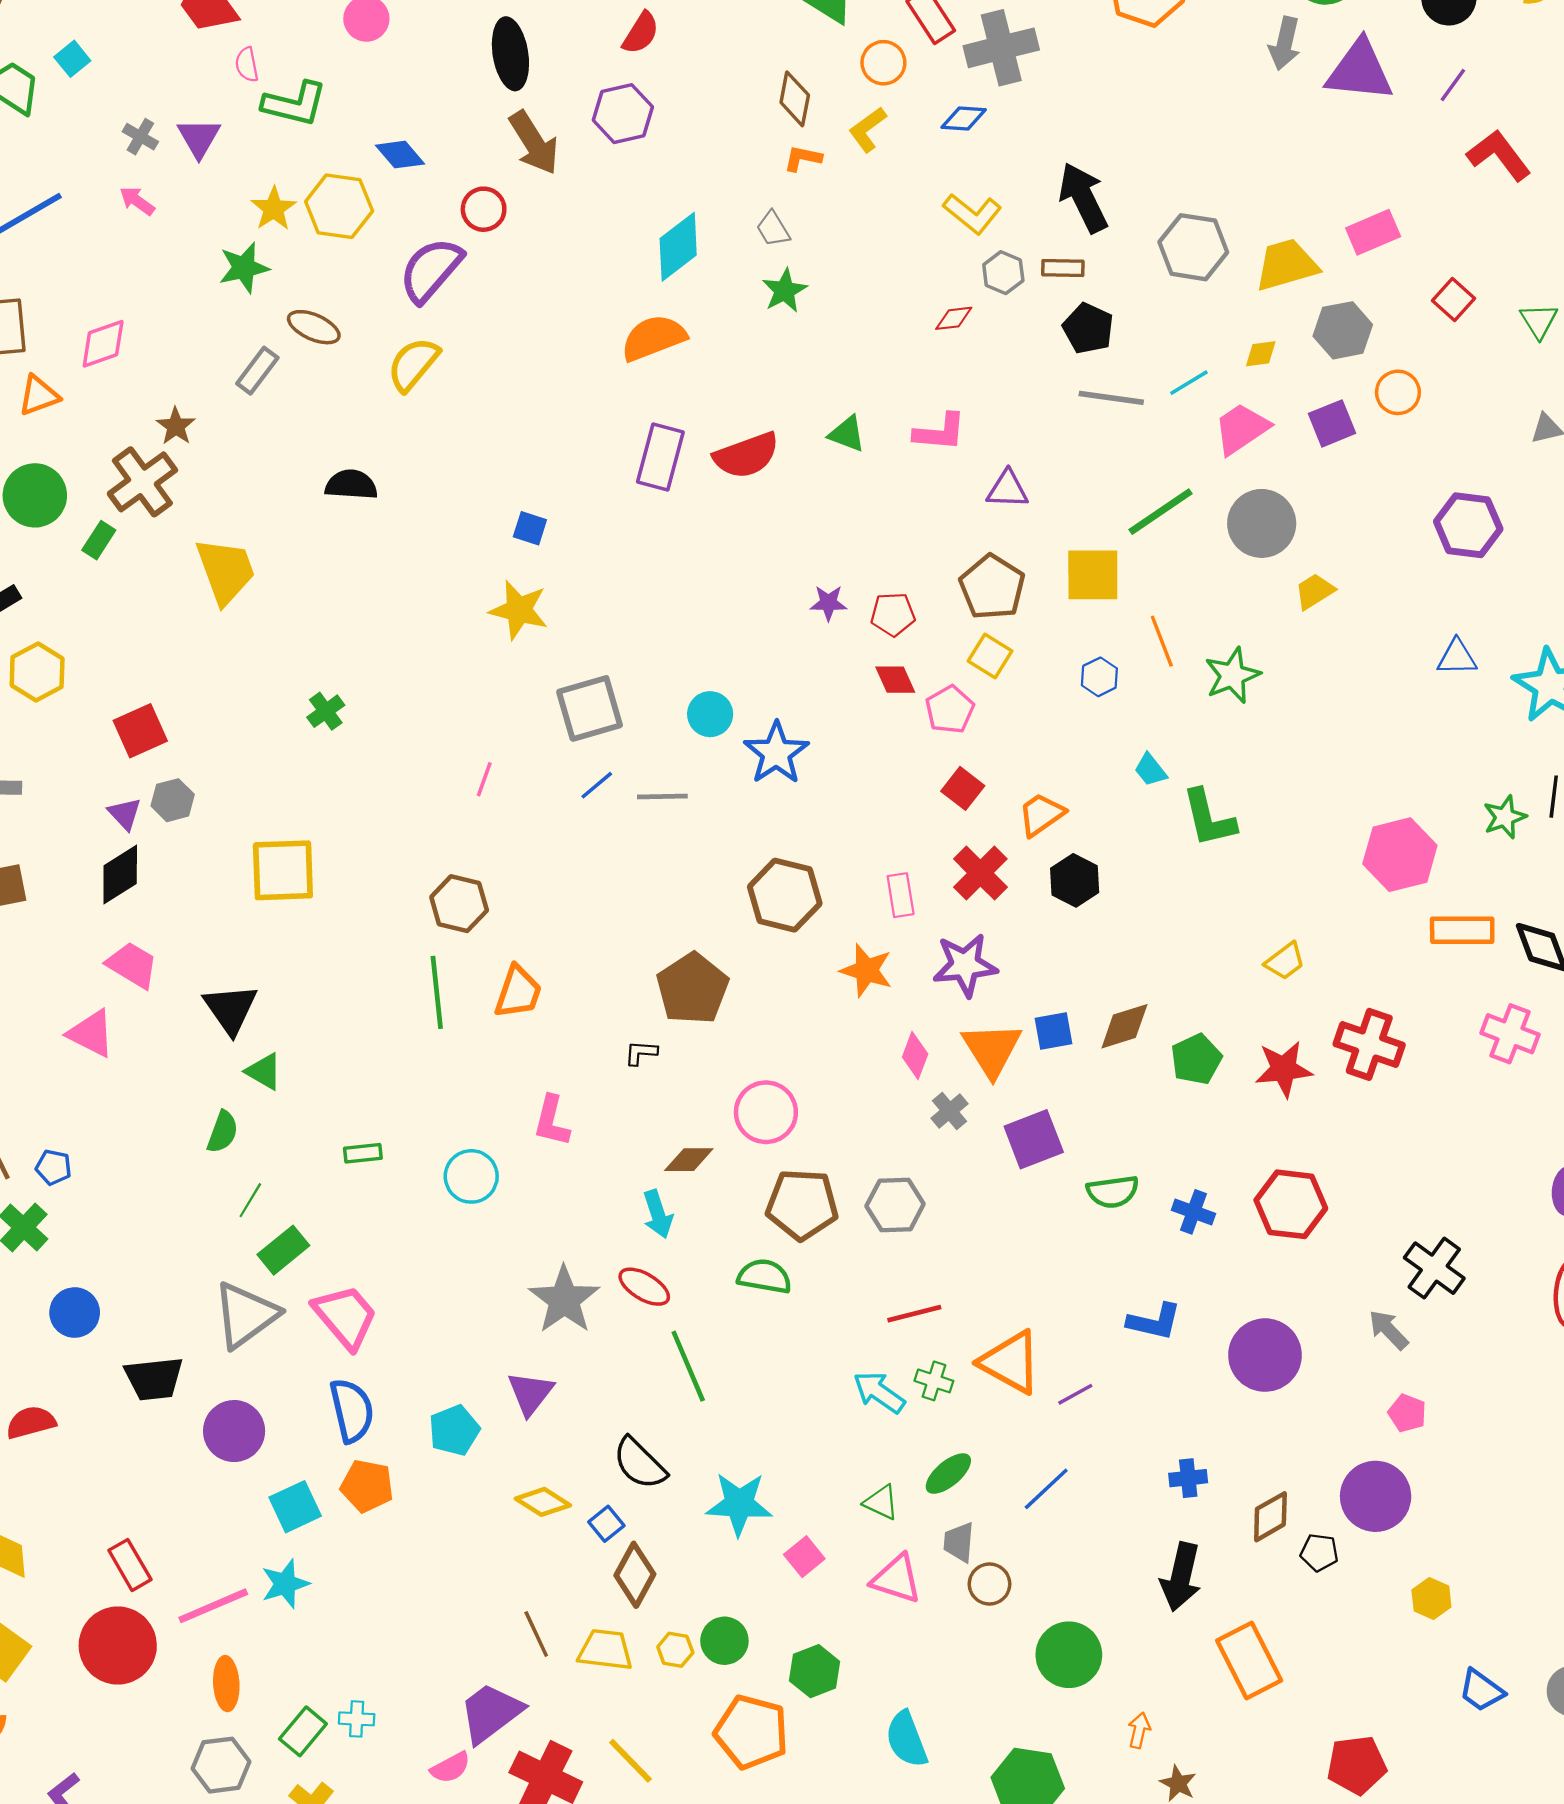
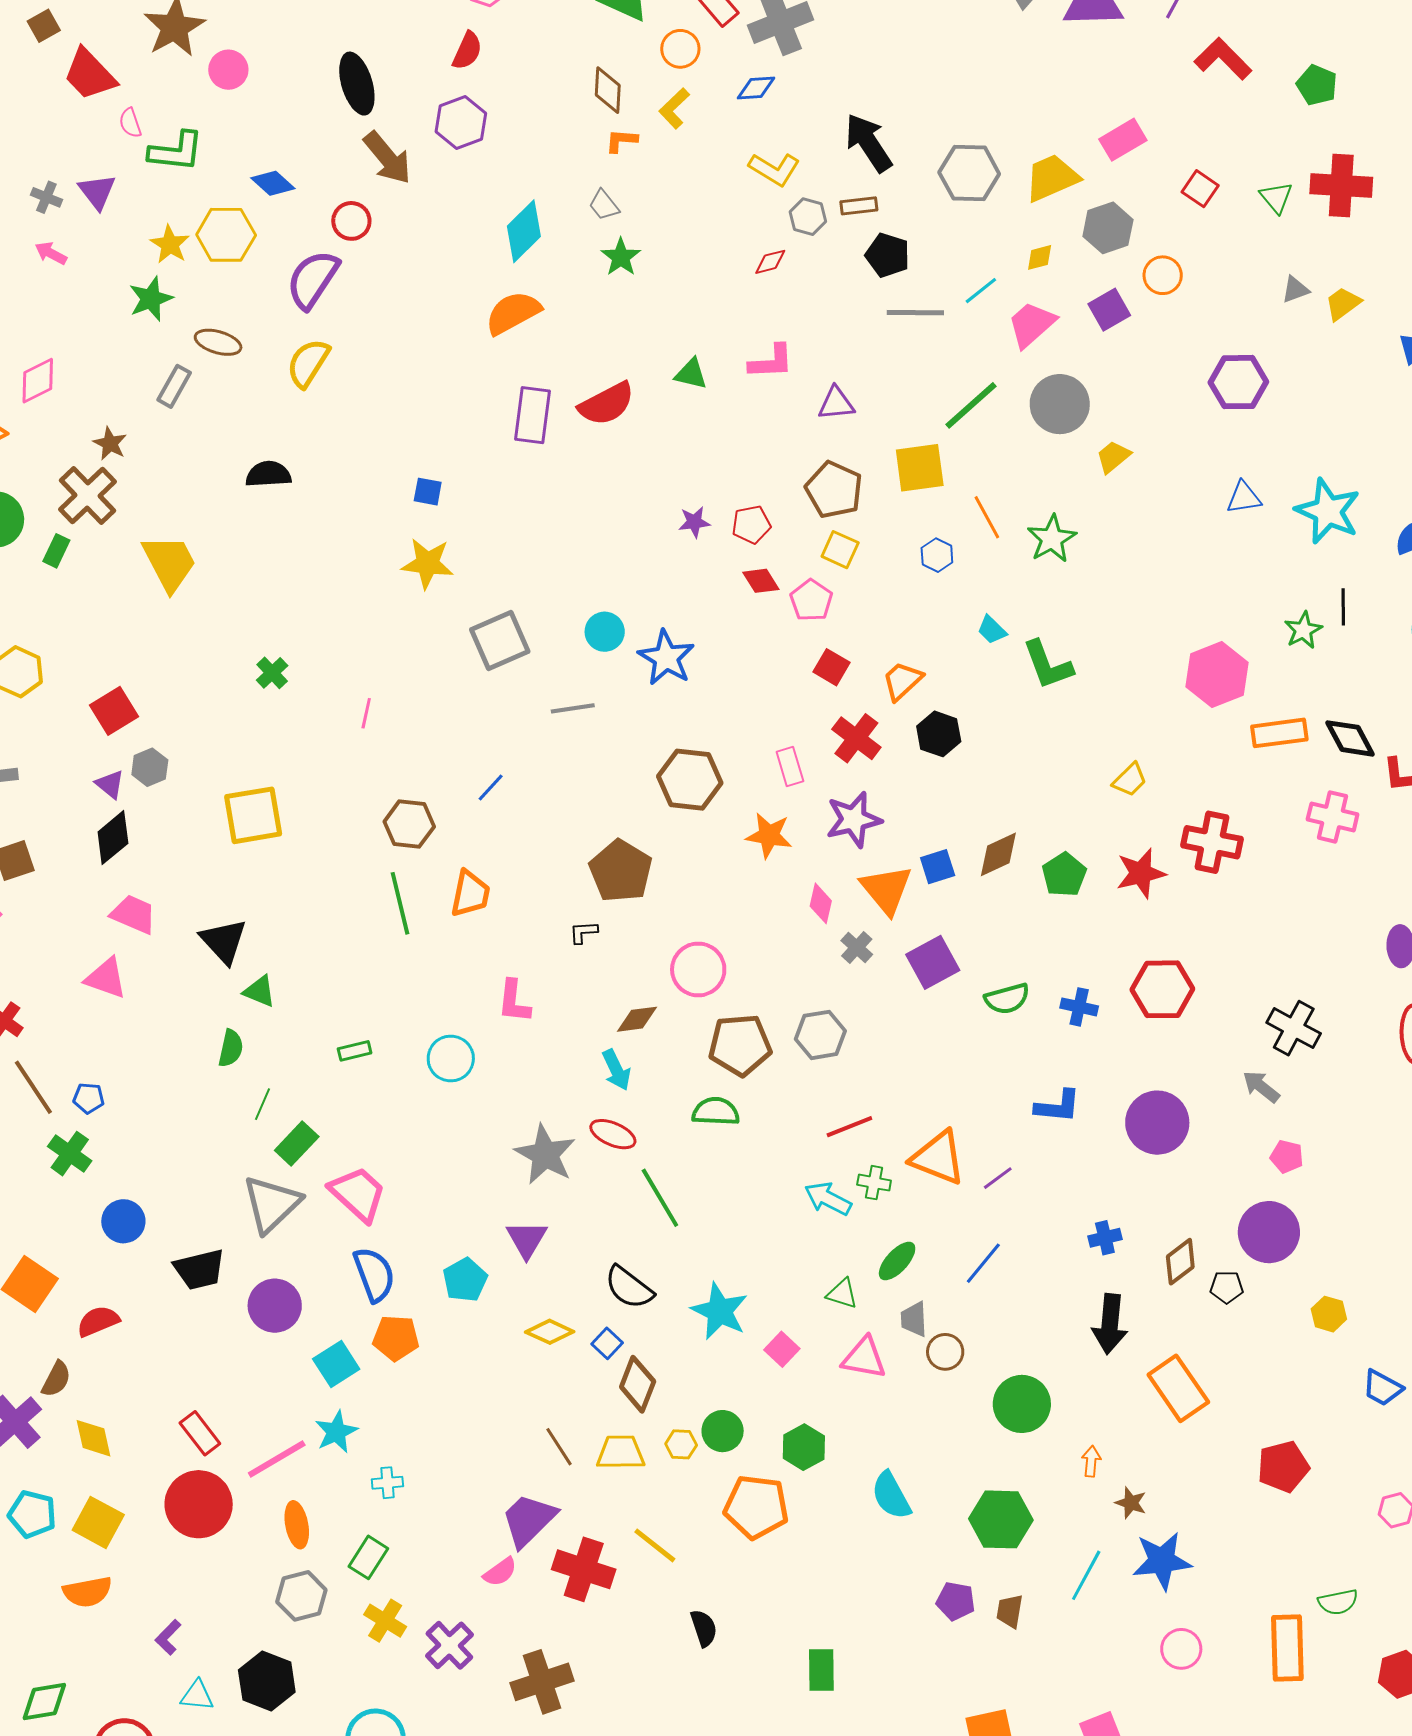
pink line: (484, 779) -> (366, 713), moved
blue line: (597, 785) -> (491, 787), moved
cyan star: (739, 1504) -> (720, 1311), turned 30
cyan cross: (357, 1719) -> (387, 1483), moved

